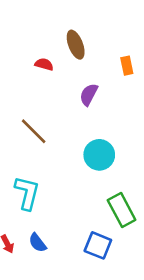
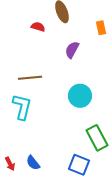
brown line: (34, 131) -> (30, 78), turned -50
cyan L-shape: (27, 193) -> (22, 107), moved

